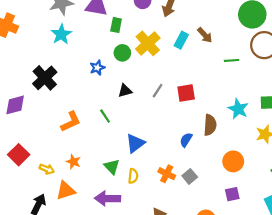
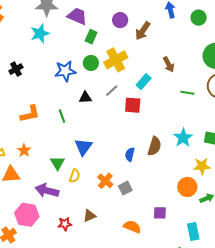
cyan rectangle: (181, 40) -> (144, 82), moved
blue star: (97, 68) -> (65, 71), size x1.5
black cross: (45, 78) -> (16, 69), size x0.6
gray line: (158, 91) -> (112, 91), moved
red square: (186, 93) -> (133, 105), moved
blue semicircle: (186, 140) -> (130, 154), turned -32
blue triangle: (135, 143) -> (83, 147), turned -30
orange circle: (233, 161) -> (187, 187), moved

